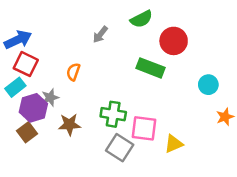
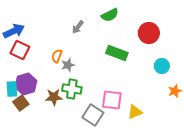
red circle: (174, 41) -> (149, 33), moved
cyan rectangle: (15, 87) -> (12, 89), moved, turned -56
gray star: (50, 98) -> (68, 65), moved
green cross: (113, 114) -> (72, 89), moved

